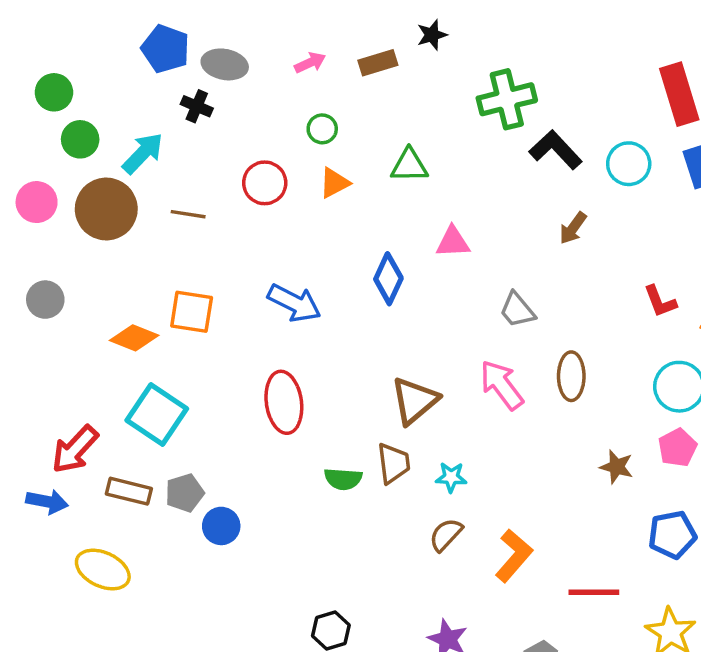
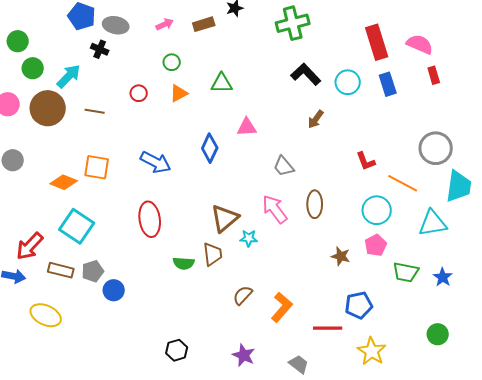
green cross: (507, 99) -> (293, 23), moved
red circle: (265, 183) -> (139, 93), size x0.7
cyan star: (451, 477) -> (249, 238), moved
blue pentagon: (672, 535) -> (359, 305), moved

